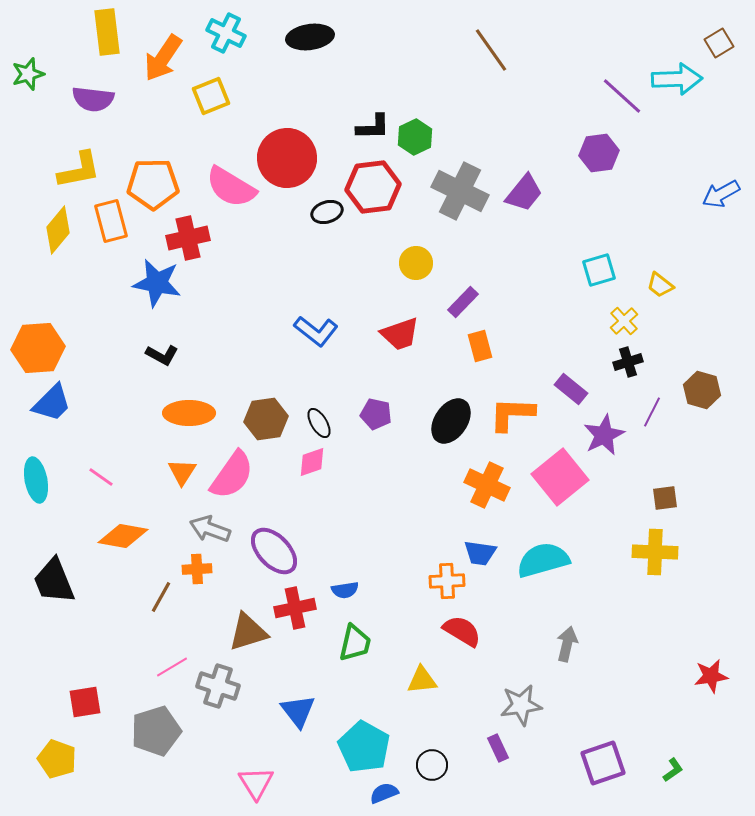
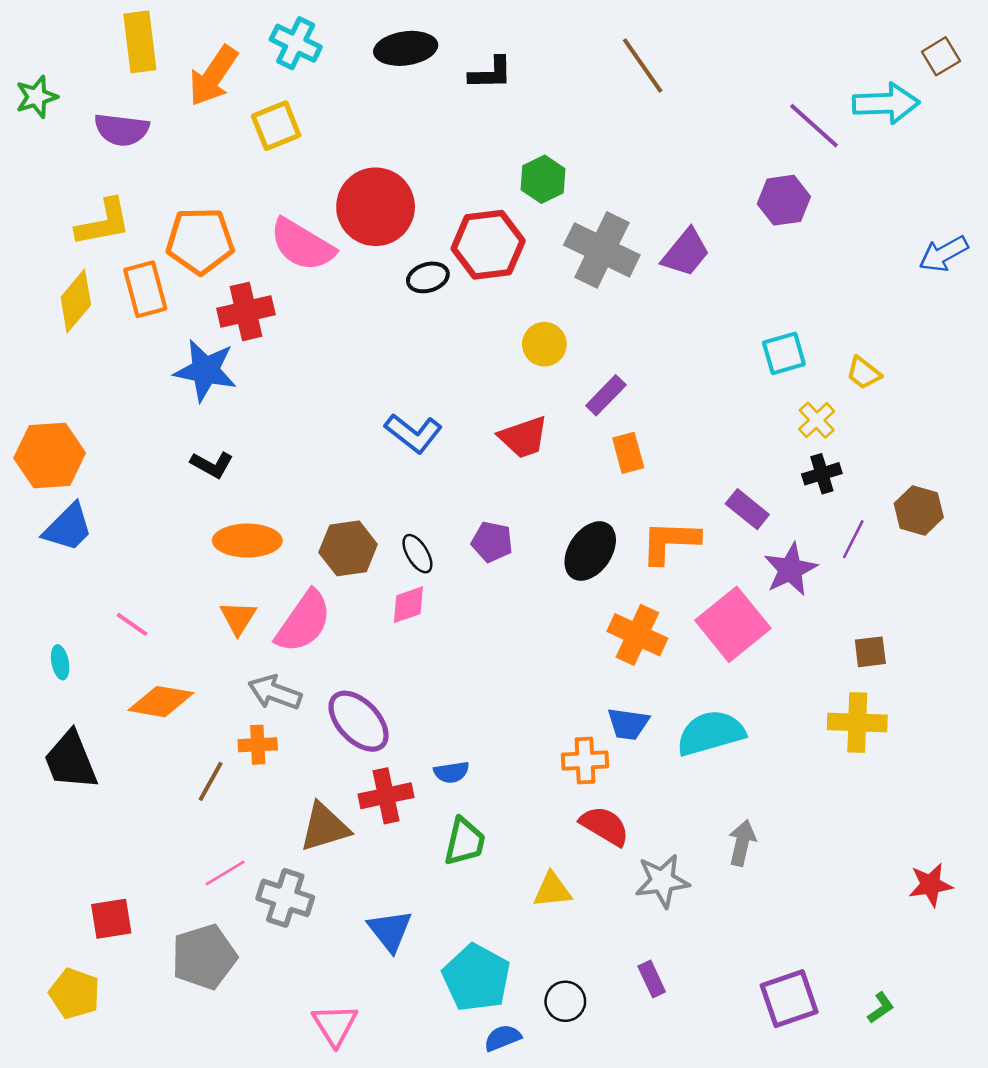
black L-shape: (373, 127) -> (491, 73), moved
cyan ellipse: (36, 480) -> (60, 662), moved, size x0.6
gray star: (521, 705) -> (662, 881), moved

